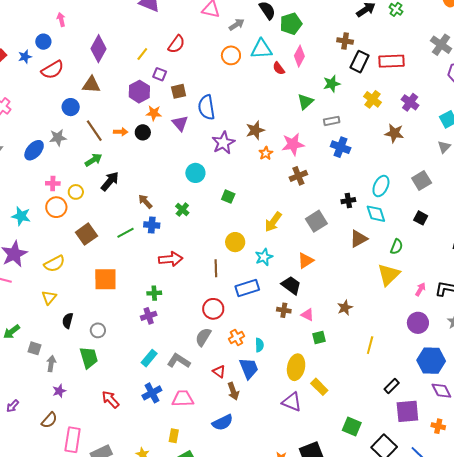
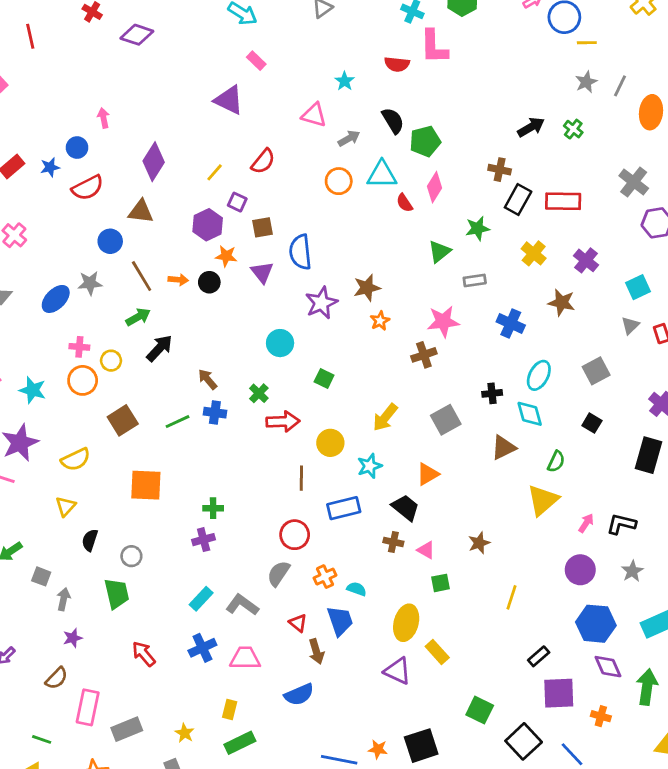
pink star: (293, 144) -> (443, 322), moved
blue cross: (341, 147) -> (511, 324), moved
red arrow: (171, 259) -> (283, 422), moved
cyan semicircle: (259, 345) -> (357, 589), turned -72

